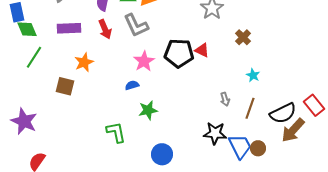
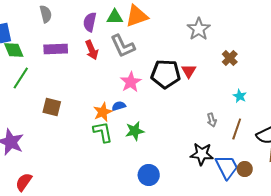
red triangle: (202, 50) -> (189, 71), turned 35
orange star: (84, 62) -> (103, 112), moved
green L-shape: (116, 132) -> (103, 132), moved

